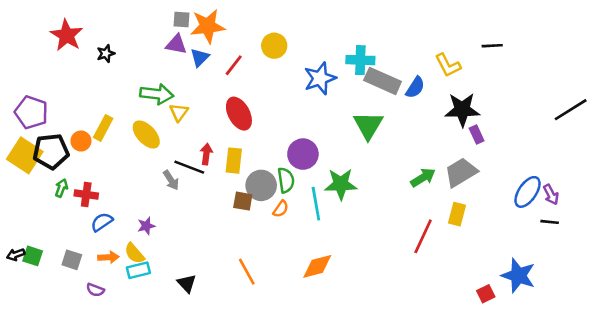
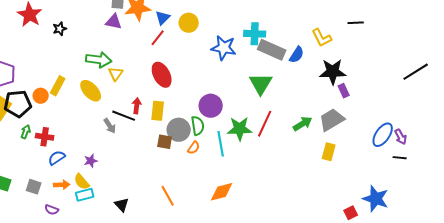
blue triangle: (200, 57) -> (163, 18), moved
blue star: (320, 78) -> (224, 48), turned 30
red line: (423, 236) -> (265, 124), moved

